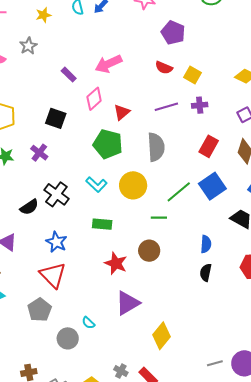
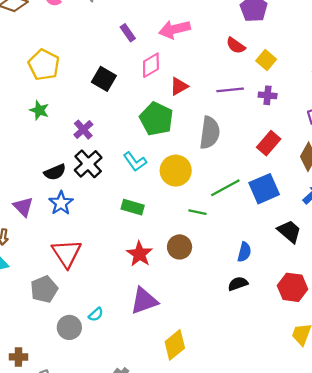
purple cross: (39, 153) -> (83, 130), moved
blue star: (56, 242) -> (61, 203), moved
black semicircle: (206, 273) -> (238, 284), turned 48
cyan semicircle: (88, 323) -> (96, 314), turned -96

